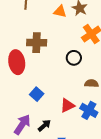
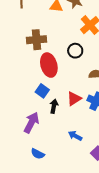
red ellipse: (17, 62) -> (49, 65), moved
black arrow: (44, 125) -> (54, 106), moved, turned -32

